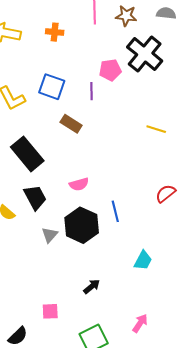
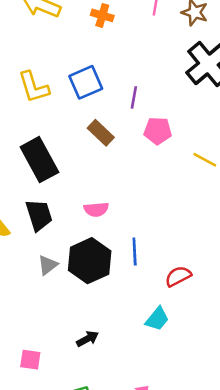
pink pentagon: (110, 70) -> (158, 131), moved
blue square: (52, 87) -> (86, 82), turned 36
red semicircle: (166, 194) -> (178, 276), moved

